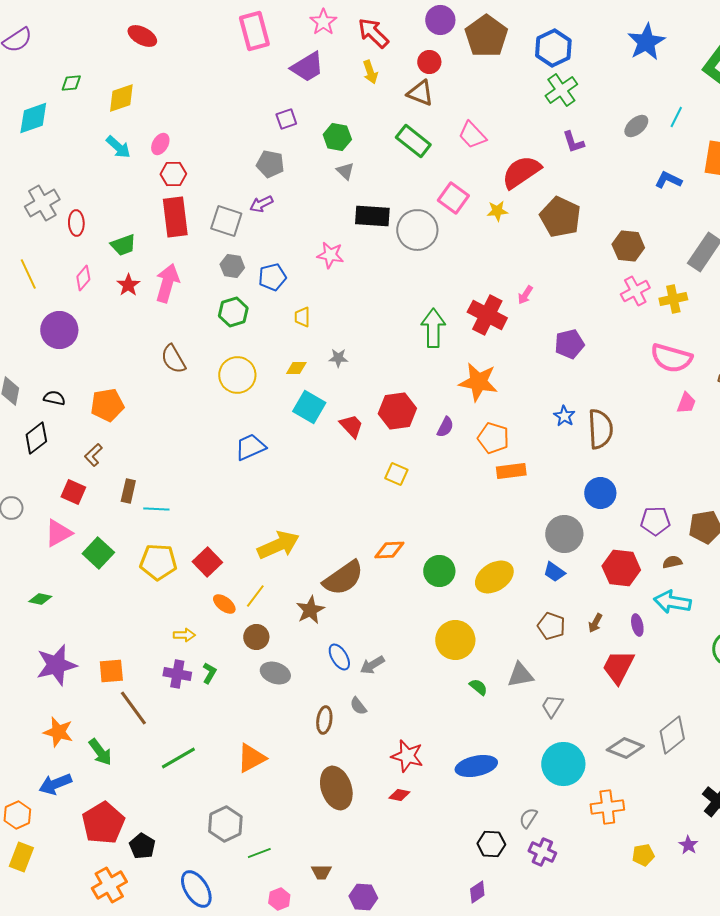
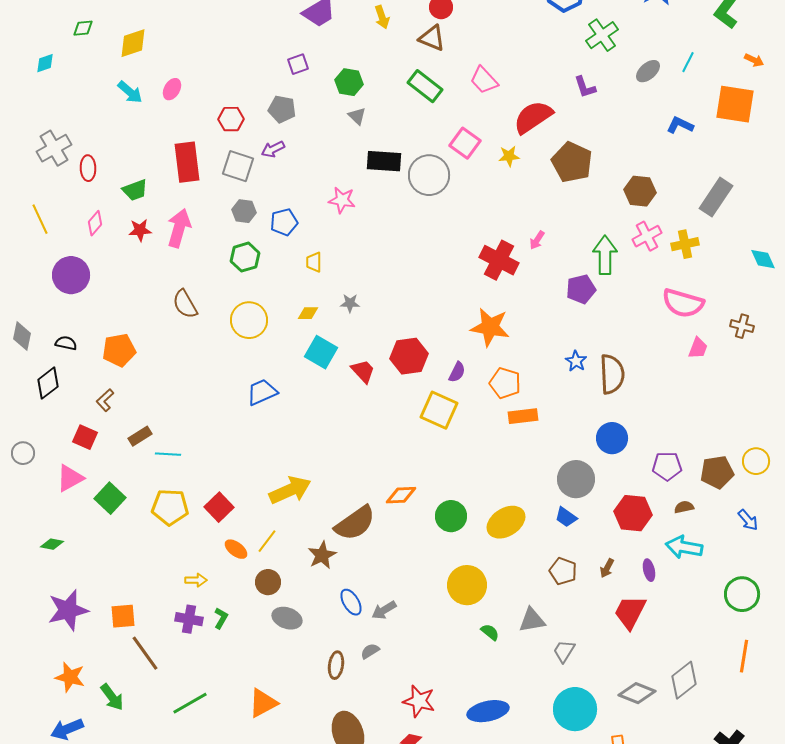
green cross: (561, 90) -> (602, 35), moved
cyan diamond: (33, 118) -> (45, 63), size x0.6
red hexagon: (173, 174) -> (231, 119), moved
red star: (128, 285) -> (140, 230), turned 30
green arrow: (433, 328) -> (605, 255), moved
yellow square: (396, 474) -> (439, 410), moved, size x1.6
brown rectangle: (128, 491) -> (140, 436), turned 45
gray semicircle: (358, 706) -> (370, 651), turned 96

